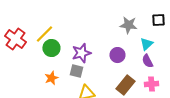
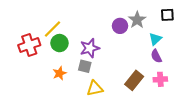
gray star: (128, 25) -> (137, 20), turned 30
red cross: (15, 39) -> (29, 45), moved, turned 35
purple circle: (117, 55) -> (120, 26), moved

